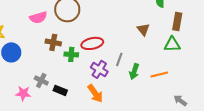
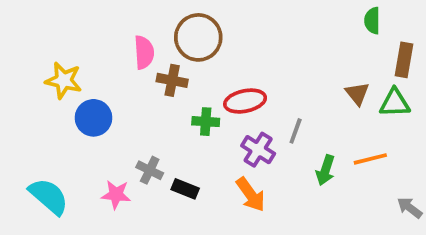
pink semicircle: (38, 17) -> (144, 52), turned -78
brown triangle: (143, 29) -> (357, 94), moved
brown cross: (53, 42) -> (172, 80), moved
green arrow: (134, 71) -> (325, 170), moved

